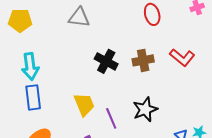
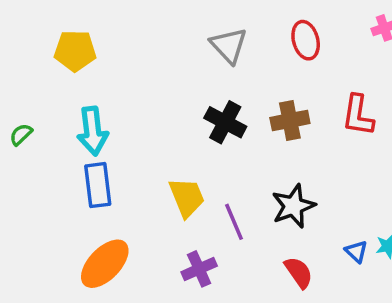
gray triangle: (79, 17) -> (229, 45), moved, turned 40
red L-shape: (182, 57) -> (358, 115), turned 60

